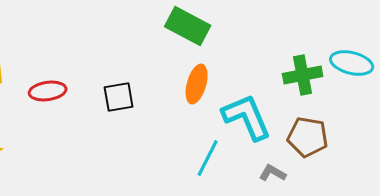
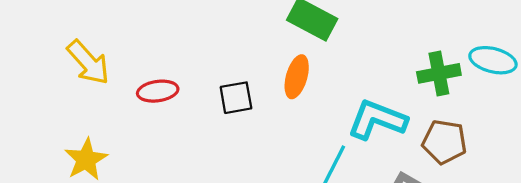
orange ellipse: (197, 84) -> (297, 77), moved
cyan L-shape: (247, 117) -> (377, 120), turned -46

